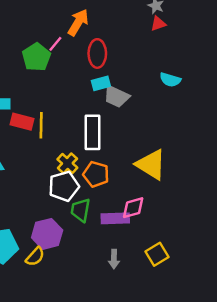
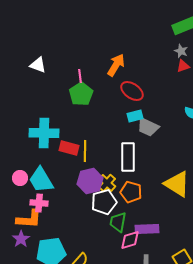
pink line: (55, 44) -> (80, 76), moved, turned -48
red ellipse: (97, 53) -> (132, 91), turned -55
pink diamond: (133, 208) -> (130, 240), moved
purple hexagon: (47, 234) -> (90, 181), moved

